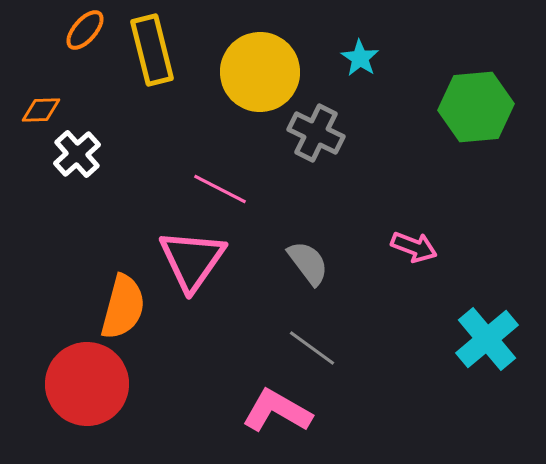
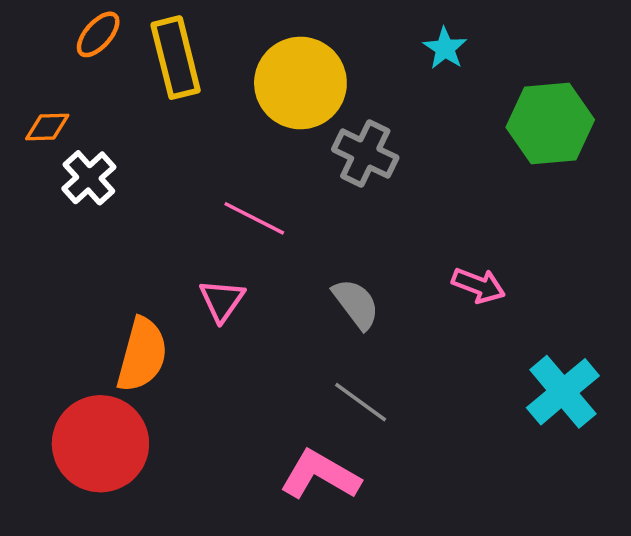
cyan star: (360, 58) -> (445, 48), moved
pink triangle: (192, 260) -> (222, 300), size x0.6

